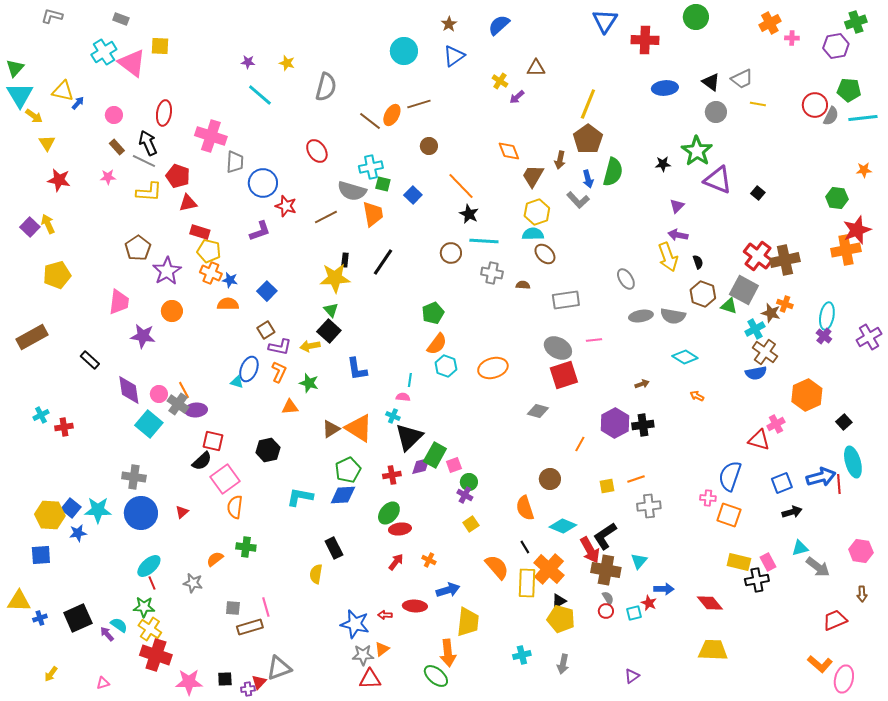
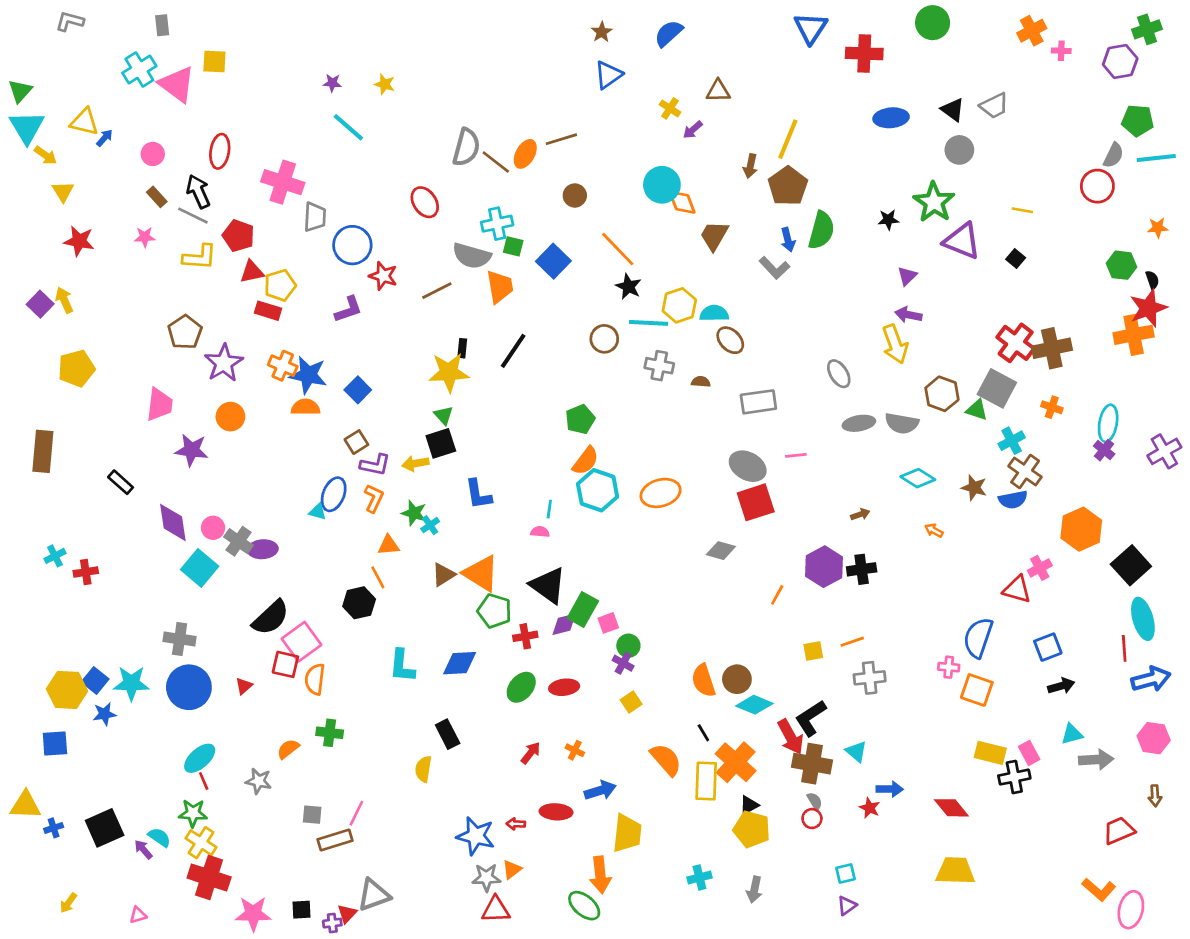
gray rectangle: (121, 19) -> (162, 25), turned 63
cyan circle: (404, 51) -> (662, 185), moved
gray semicircle: (326, 87) -> (466, 147), moved
yellow line: (758, 104) -> (1022, 210), moved
red circle: (815, 105) -> (1097, 186), moved
brown arrow: (560, 160) -> (750, 166), moved
blue square: (413, 195) -> (553, 261), size x1.4
yellow hexagon: (537, 212) -> (679, 305), moved
yellow pentagon: (209, 251) -> (280, 285), moved, turned -30
black semicircle: (698, 262) -> (1152, 280), moved
blue star: (230, 280) -> (308, 375), size x1.8
brown star: (771, 313) -> (974, 488), moved
black square: (329, 331) -> (441, 443), turned 30
brown rectangle: (32, 337) -> (43, 451), turned -56
cyan hexagon: (446, 366) -> (598, 490), size x1.4
orange line: (184, 390) -> (378, 577), moved
cyan cross: (393, 416) -> (430, 525), moved, turned 32
black square: (844, 422) -> (1131, 565), size x1.8
black triangle: (409, 437) -> (548, 585), turned -40
red square: (213, 441) -> (285, 664), moved
black semicircle: (202, 461) -> (271, 618), size x1.4
green pentagon: (348, 470) -> (494, 611), moved, turned -30
blue arrow: (821, 477) -> (1151, 679), moved
brown circle: (550, 479) -> (737, 679), moved
cyan L-shape: (300, 497) -> (402, 666), turned -96
red ellipse: (400, 529) -> (564, 687), moved
cyan triangle: (639, 561) -> (856, 752), turned -30
gray arrow: (818, 567) -> (1096, 760), turned -40
pink line: (266, 607) -> (356, 813), turned 42
cyan square: (634, 613) -> (845, 873), moved

